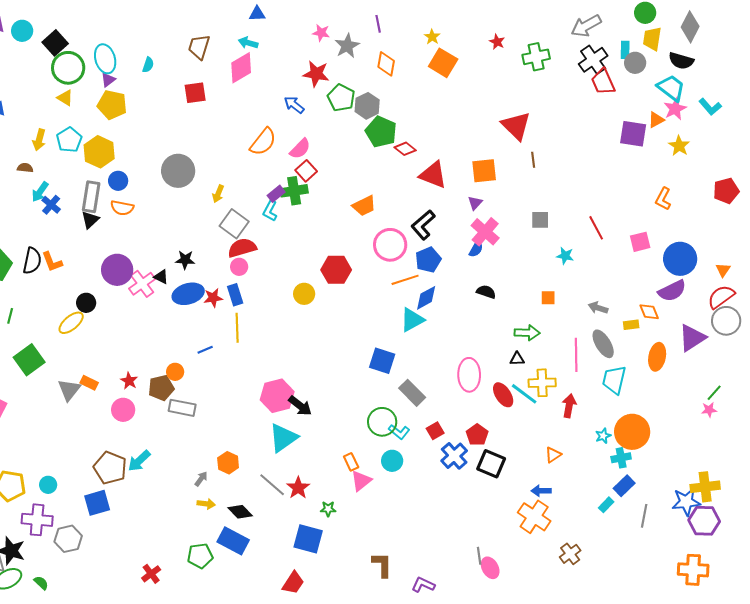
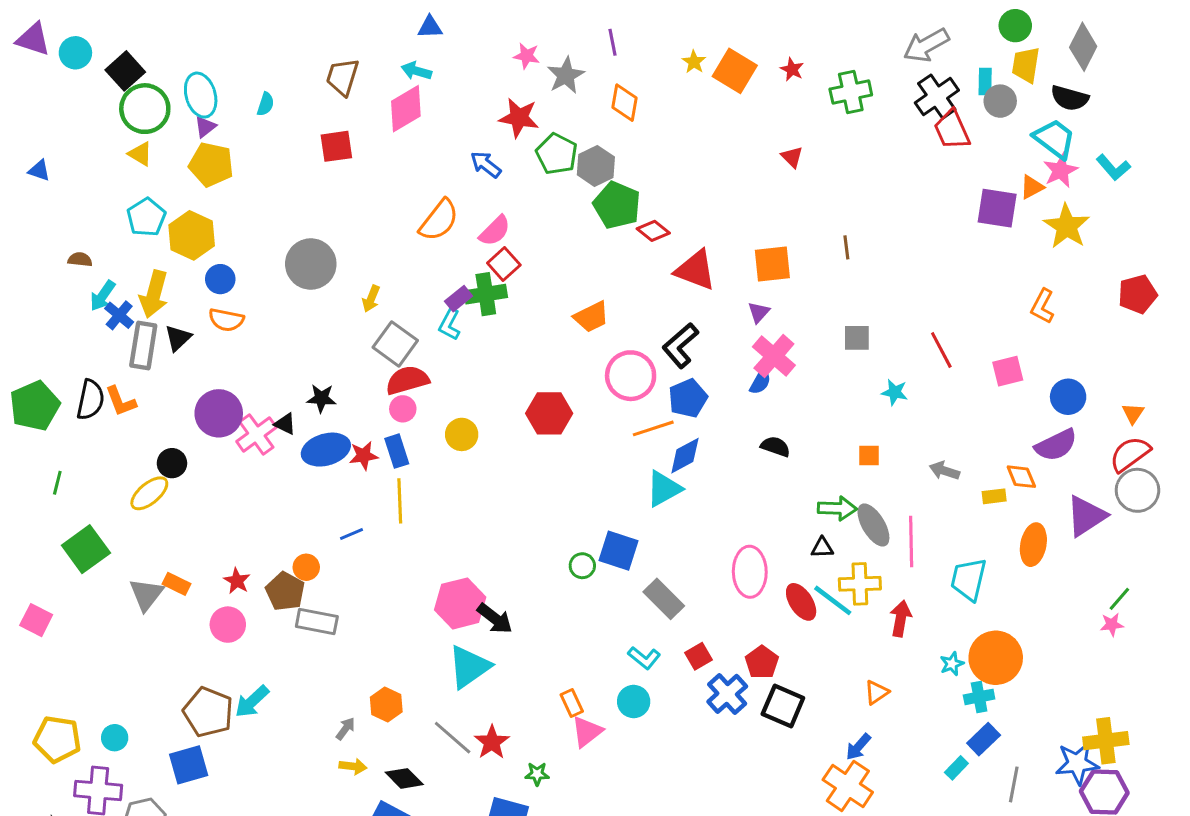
orange square: (443, 63) -> (735, 71), moved
red triangle: (516, 126) -> (792, 157), moved, size x0.5
yellow arrow: (39, 140) -> (154, 294), moved, size x1.4
yellow star: (679, 146) -> (1067, 226), size x1.4
gray rectangle: (91, 197) -> (143, 345), moved
blue circle: (680, 259) -> (1068, 397), size x0.7
yellow circle: (304, 294) -> (462, 434), moved
gray ellipse: (603, 344) -> (873, 525), moved
brown pentagon: (161, 388) -> (285, 591), turned -30
green circle: (382, 422) -> (582, 566), moved, size x0.6
blue arrow: (541, 491) -> (858, 747), turned -48

